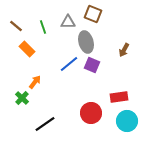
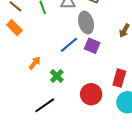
orange rectangle: (27, 49) -> (14, 28), moved
red rectangle: (119, 97) -> (119, 78), turned -66
green cross: (22, 98) -> (57, 76), moved

